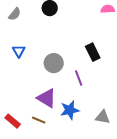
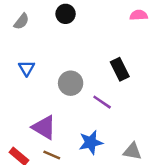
purple line: (79, 78) -> (102, 102), turned -35
purple triangle: (47, 98) -> (44, 127), moved

